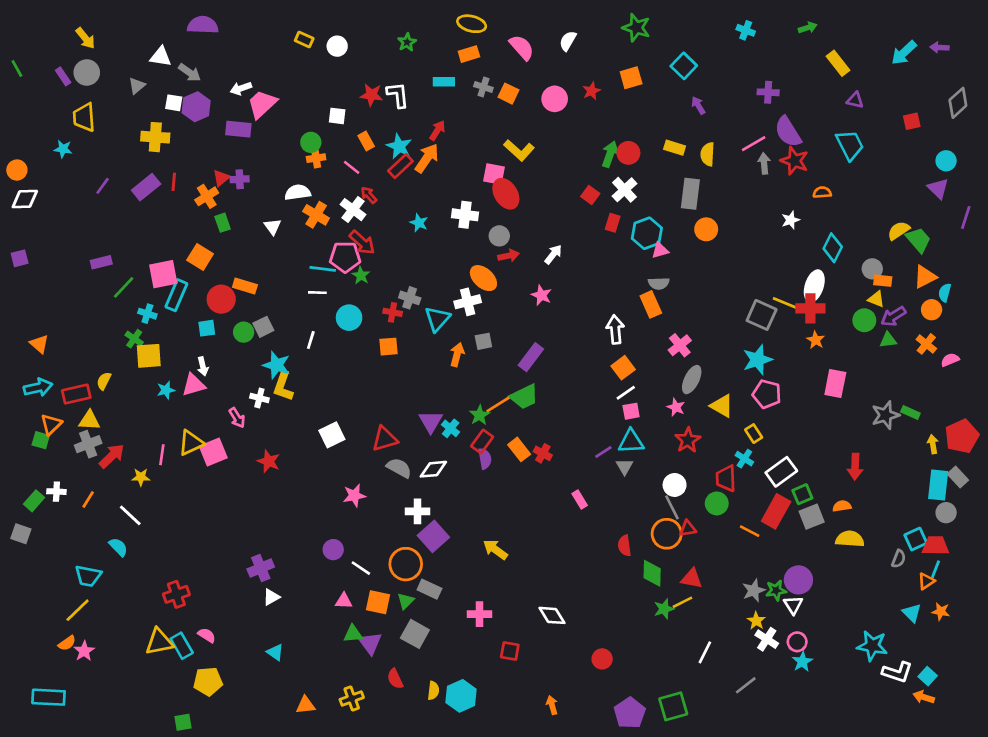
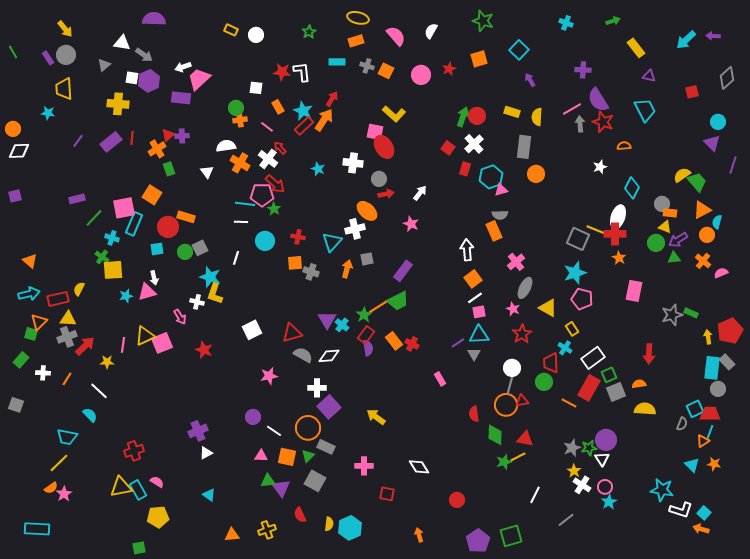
gray cross: (410, 298) -> (311, 272), moved
green rectangle: (34, 501) -> (21, 360), moved
gray line: (672, 507) -> (510, 385), turned 42

